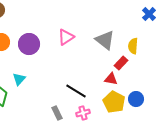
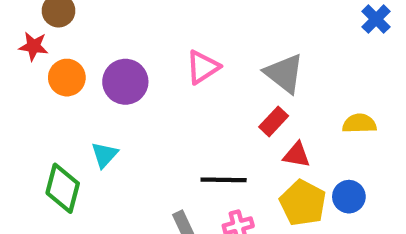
yellow semicircle: (133, 46) -> (359, 124), moved, turned 84
red rectangle: (121, 63) -> (274, 121), moved
black line: (76, 91) -> (224, 180), turned -30

